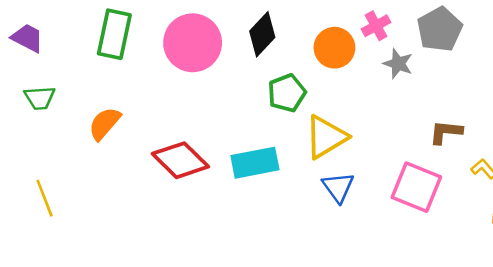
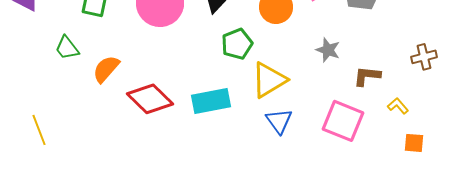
gray star: (398, 64) -> (328, 50), moved
green trapezoid: (40, 98) -> (67, 48), moved, turned 56
orange semicircle: (105, 124) -> (106, 69), moved

